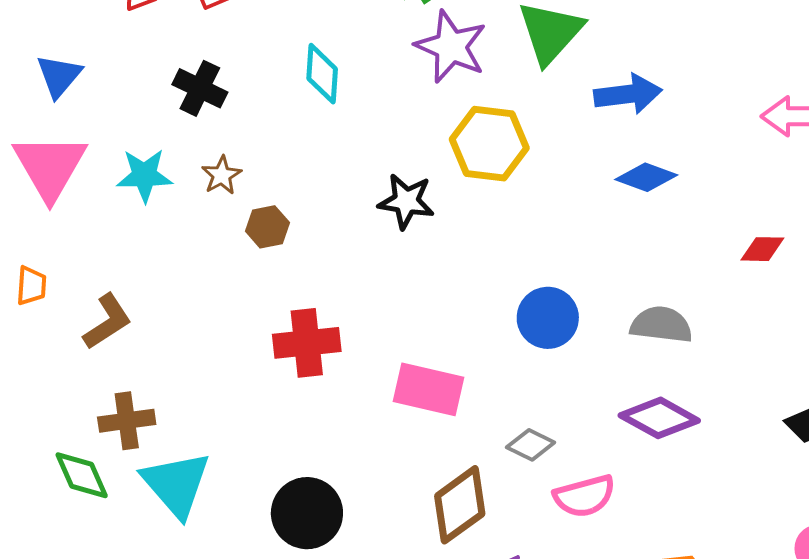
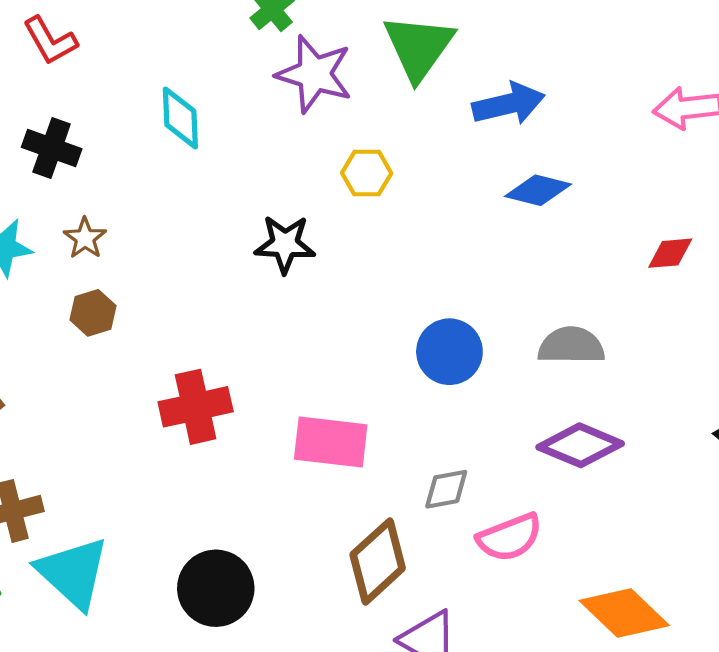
yellow hexagon: (489, 144) -> (367, 173), size x0.6
brown hexagon: (267, 227) -> (93, 313), moved
gray diamond: (531, 445) -> (446, 489), turned -30

